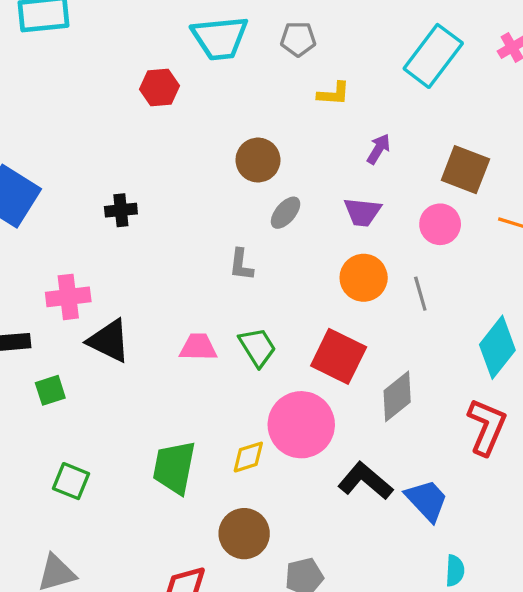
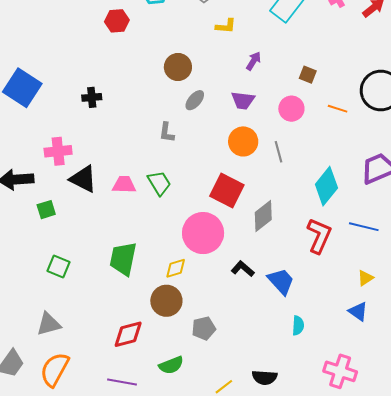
brown square: (465, 170) -> (308, 75), size x0.6
pink trapezoid: (198, 347) -> (124, 185), moved
green trapezoid: (257, 347) -> (159, 183), moved
yellow diamond: (248, 457) -> (176, 268), moved
black L-shape: (365, 481) -> (243, 269), size x0.7

